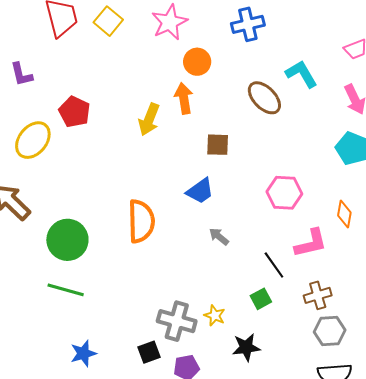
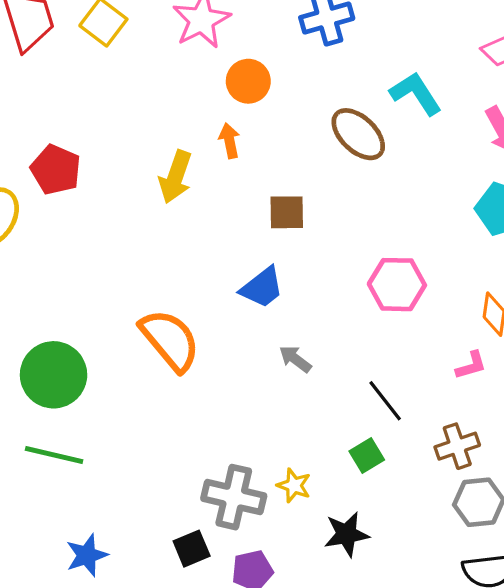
orange arrow: (184, 98) -> (229, 141), size x0.7
orange semicircle: (141, 221) -> (170, 340), turned -36
pink L-shape: (311, 243) -> (471, 365), moved, size x0.6

